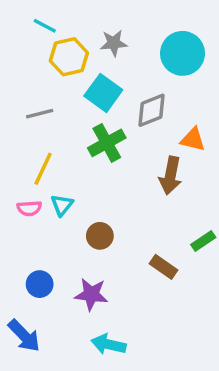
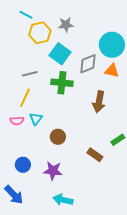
cyan circle: (182, 53) -> (112, 45), moved
gray line: (40, 114) -> (30, 74), moved
orange triangle: (193, 139) -> (112, 71), moved
green cross: (107, 143) -> (62, 83), turned 35

